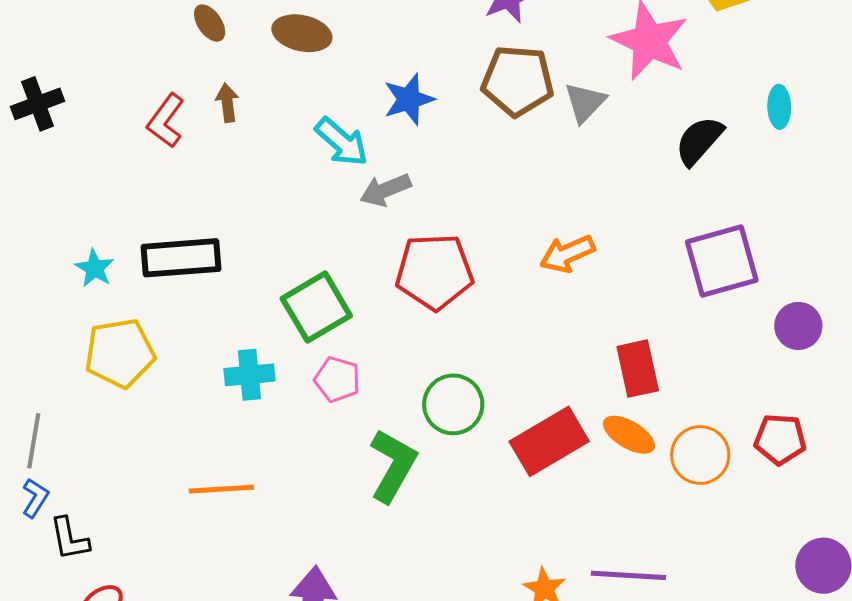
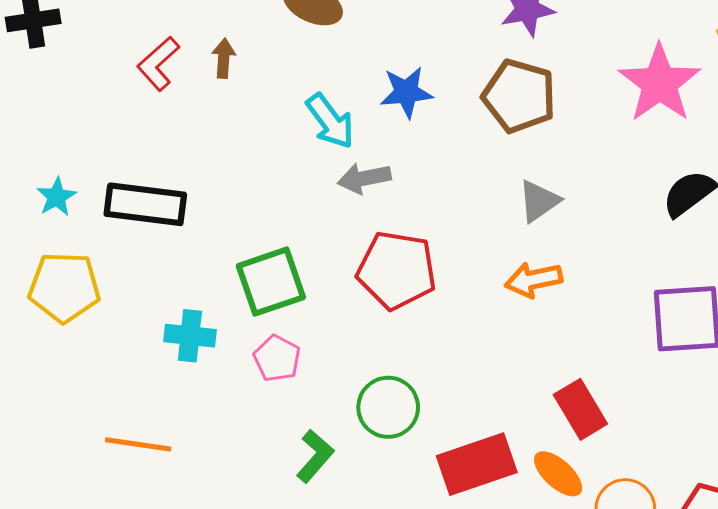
gray triangle: (585, 102) -> (539, 201), moved
red rectangle: (638, 369) -> (580, 409), turned -30
green L-shape: (393, 465) -> (315, 456), size x0.7

